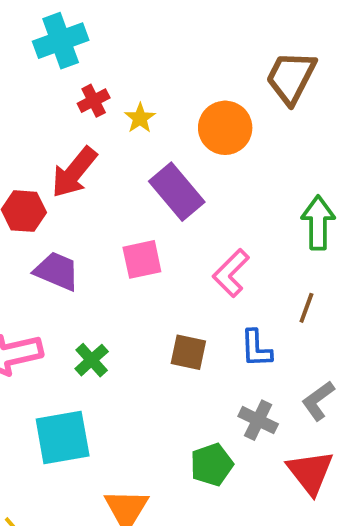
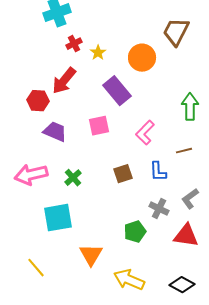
brown line: (306, 308) -> (184, 151), turned 56
brown square: (188, 352) -> (123, 174), turned -30
red triangle: (310, 472) -> (186, 236), turned -44

